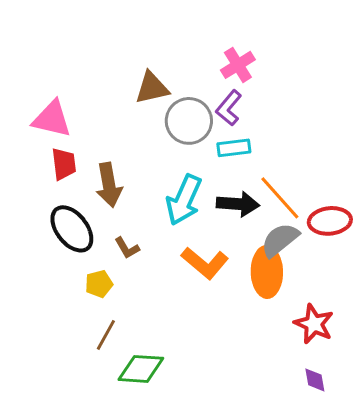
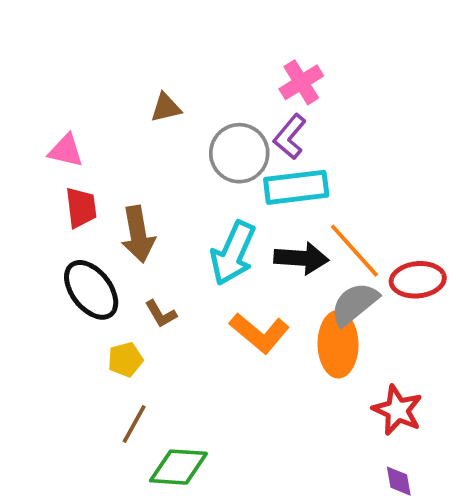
brown triangle: (152, 88) -> (166, 108), moved, size x0.7
pink triangle: (52, 119) -> (66, 151), size x0.7
cyan rectangle: (234, 148) -> (296, 187), size x1.5

